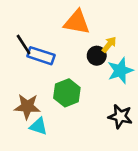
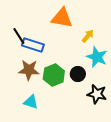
black circle: (97, 56) -> (78, 74), moved
cyan star: (120, 71) -> (97, 57), turned -30
brown star: (27, 106) -> (29, 70), moved

